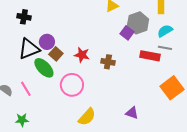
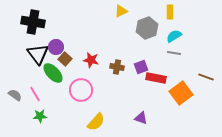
black cross: (24, 17) -> (33, 22), size x1.6
purple square: (127, 33) -> (141, 67), moved, turned 32
black triangle: (29, 49) -> (38, 54), turned -45
red rectangle: (150, 56) -> (156, 78), moved
green star: (22, 120) -> (40, 116), moved

